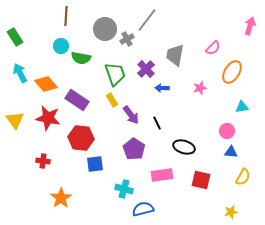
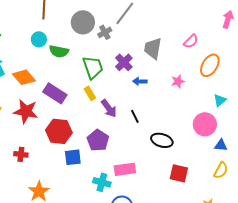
cyan triangle: (242, 107) -> (220, 100), turned -32
pink circle: (227, 131) -> (205, 124), size x1.5
purple pentagon: (134, 149) -> (98, 140), moved
blue triangle: (231, 152) -> (221, 145), moved
pink rectangle: (162, 175) -> (125, 169), moved

